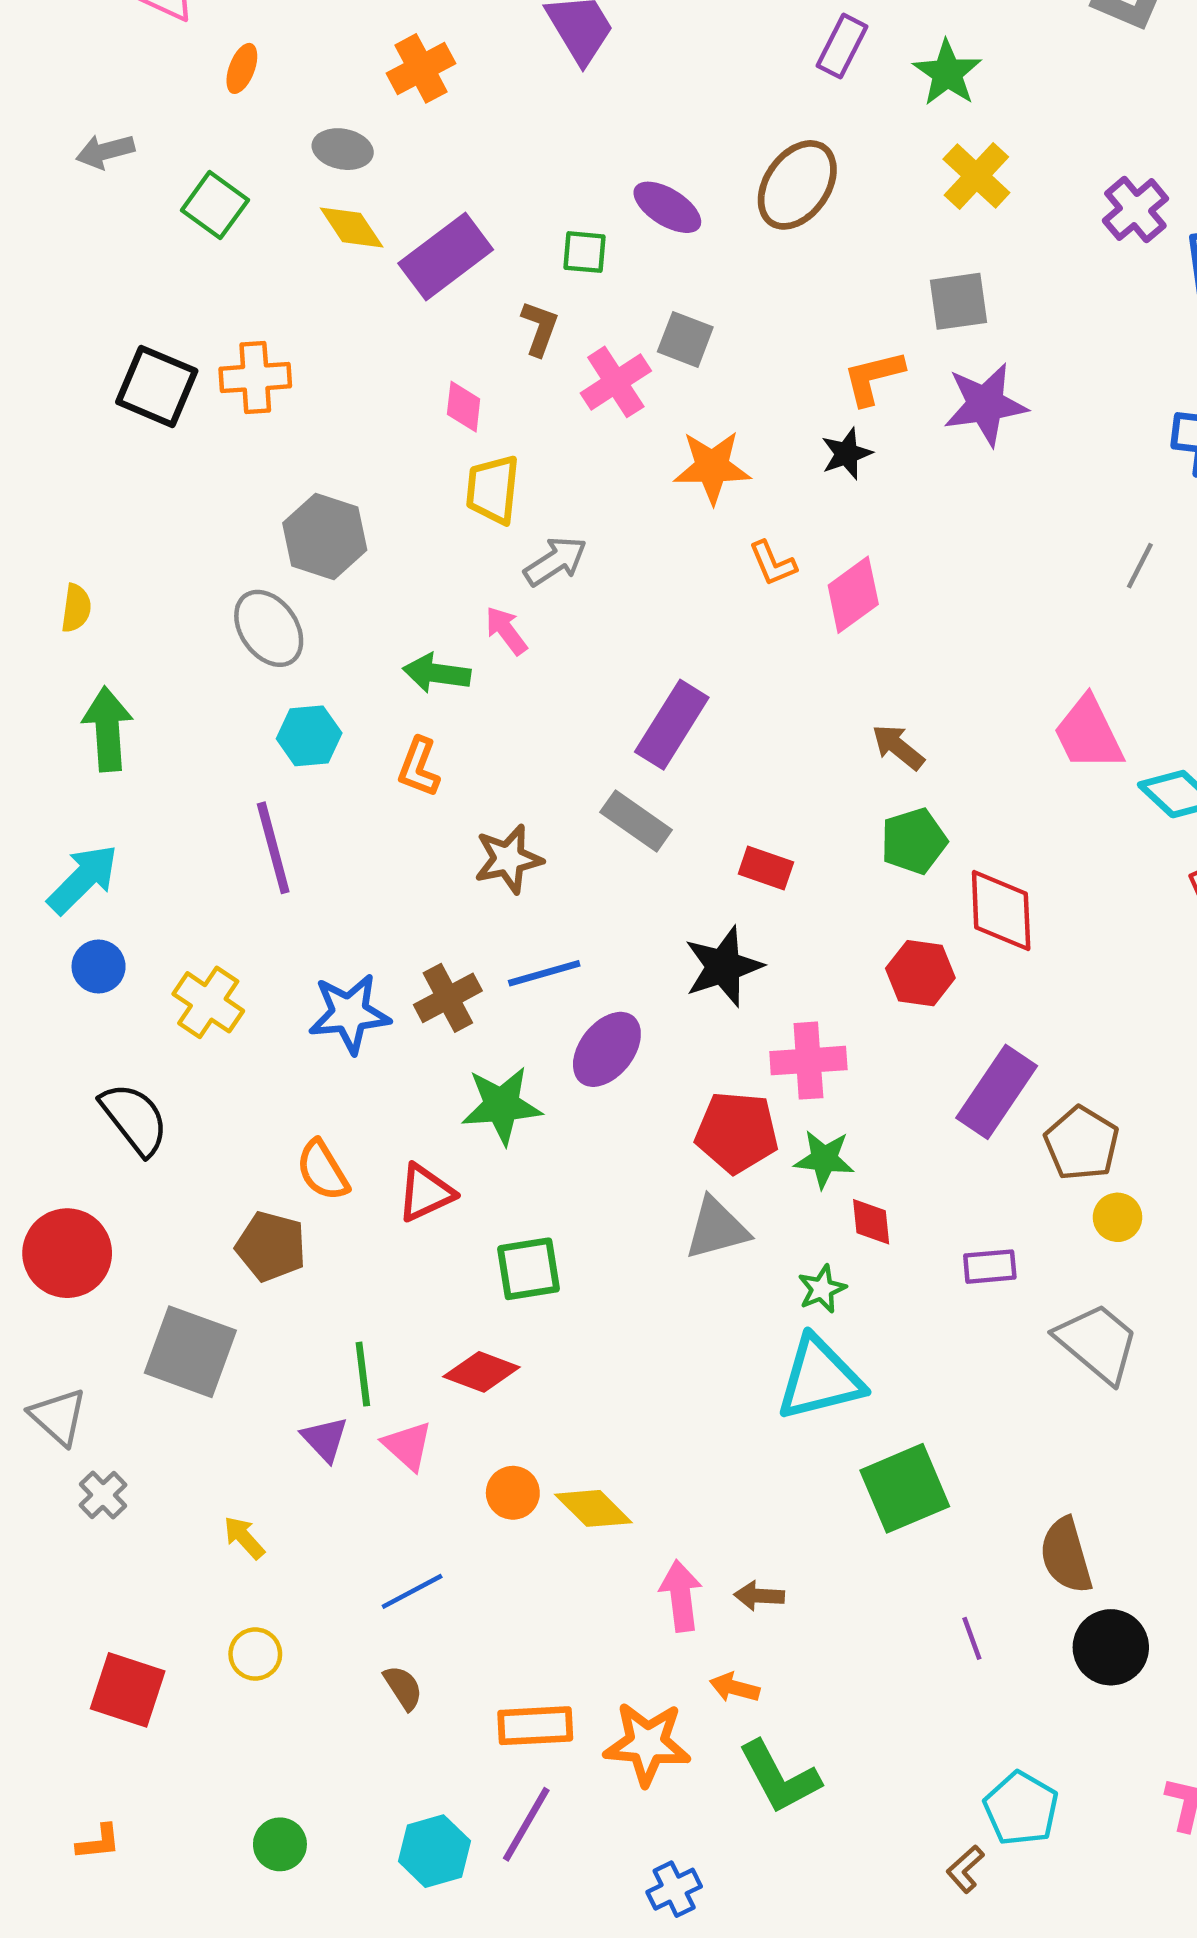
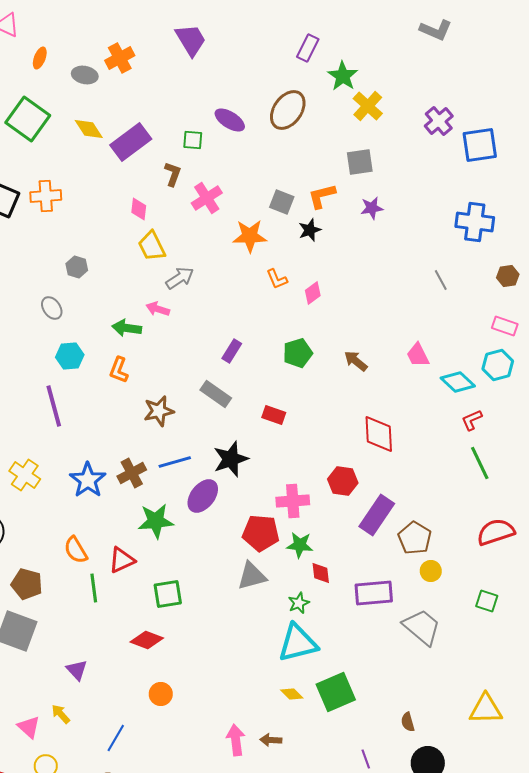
green star: (947, 73) -> (343, 76), moved
gray ellipse: (343, 149) -> (85, 75), moved
green square: (215, 205) -> (28, 119), size x1.5
gray square: (685, 339) -> (282, 202), moved
purple star: (985, 404) -> (372, 208), size x0.6
yellow trapezoid: (493, 489) -> (152, 246), turned -32
gray hexagon: (325, 537) -> (77, 267), size x0.6
gray line: (1140, 566) -> (441, 280), turned -55
pink diamond: (853, 595) -> (313, 293), size x0.7
gray ellipse: (269, 628) -> (52, 308), size x0.7
pink arrow: (506, 631) -> (158, 309), turned -35
purple rectangle: (672, 725) -> (232, 351), size x0.6
pink trapezoid: (1088, 734) -> (418, 355), size x0.7
brown arrow: (898, 747) -> (356, 361), moved
green pentagon: (914, 841) -> (298, 353), moved
black star: (723, 966) -> (231, 459), moved
red hexagon: (920, 973) -> (343, 481), moved
blue star: (349, 1014) -> (88, 480), turned -30
brown pentagon: (271, 1246) -> (27, 584), moved
purple rectangle: (990, 1267) -> (374, 593), size x1.6
green line: (363, 1374) -> (94, 588), moved
pink triangle: (408, 1446) -> (29, 727), moved
yellow diamond: (593, 1508) -> (292, 694), moved, size x0.7
yellow arrow: (244, 1538) -> (61, 714), moved
brown semicircle: (1066, 1555) -> (408, 722), size x0.6
blue line: (412, 1591) -> (116, 738), turned -32

